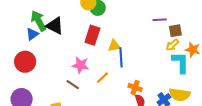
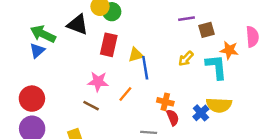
green arrow: (38, 21) -> (43, 34), turned -30
black triangle: (55, 26) -> (78, 25), moved
yellow arrow: (172, 45) -> (186, 59), moved
red circle: (25, 62) -> (32, 99), moved

